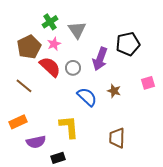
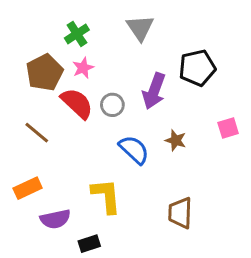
gray triangle: (77, 30) -> (140, 28), moved

